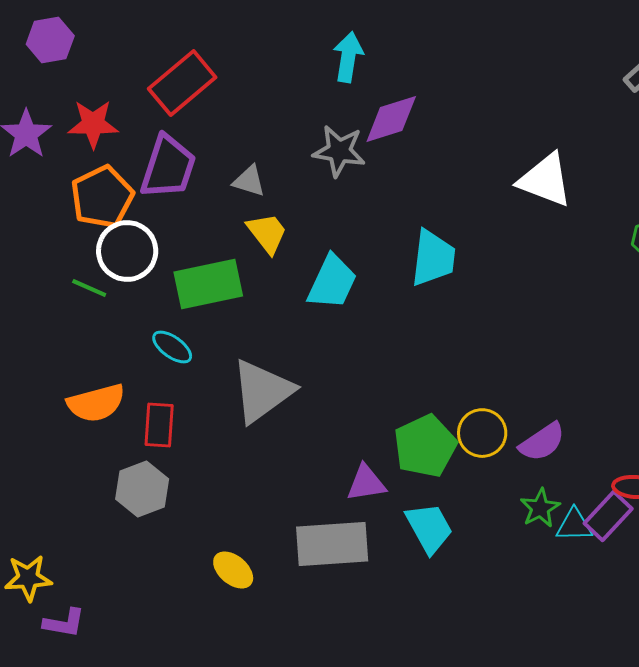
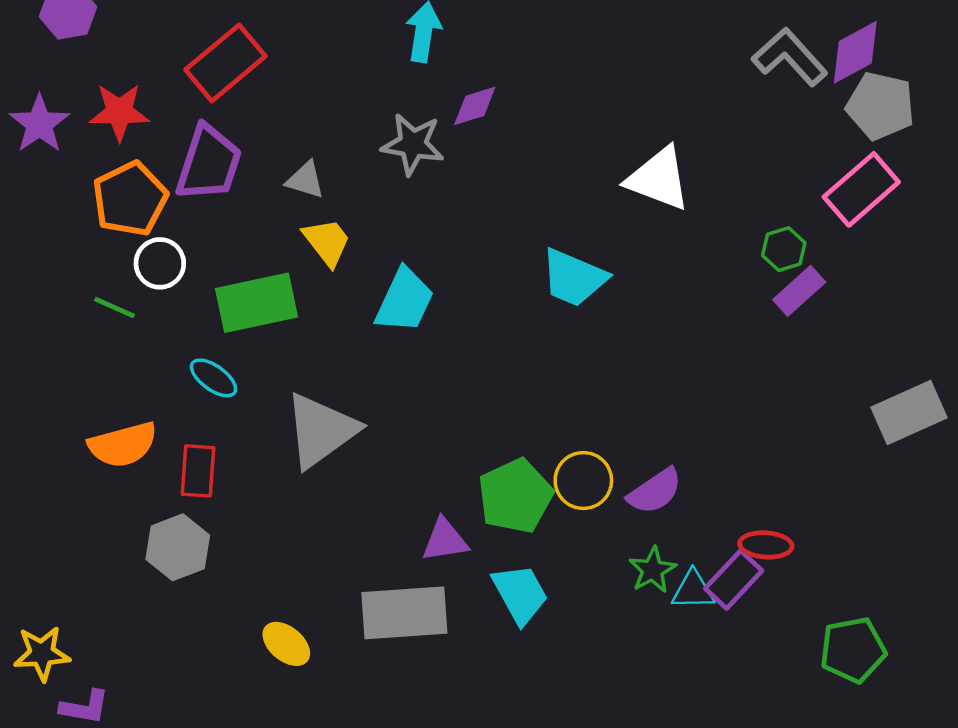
purple diamond: (391, 119) -> (475, 106), size x0.7
white circle: (127, 251) -> (160, 263), size x0.7
cyan trapezoid: (433, 258) -> (574, 278), moved, turned 106

